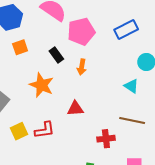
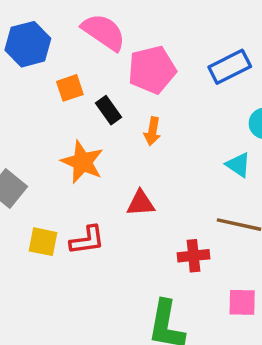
orange square: (20, 47) -> (70, 88), moved
yellow square: (19, 131) -> (43, 242), turned 36

